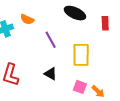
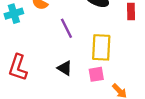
pink square: (80, 87) -> (96, 74), moved, turned -32

